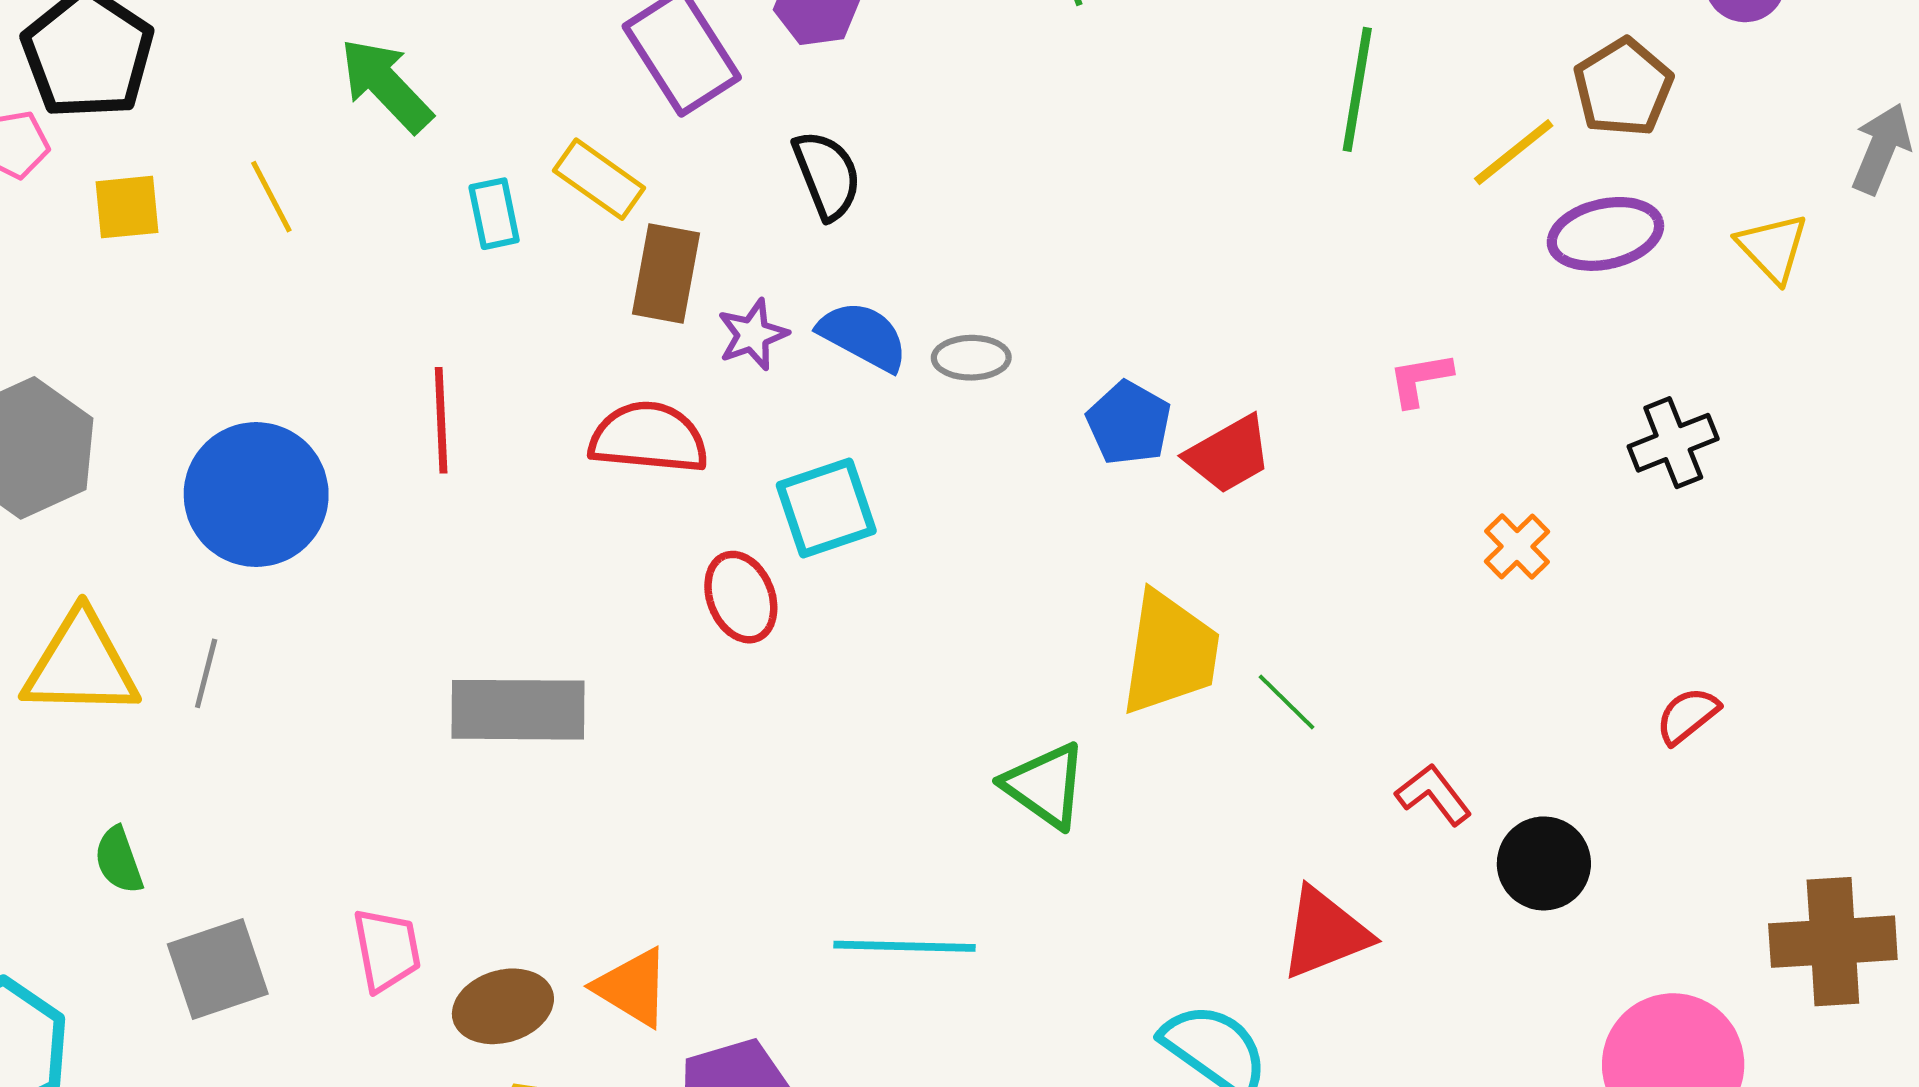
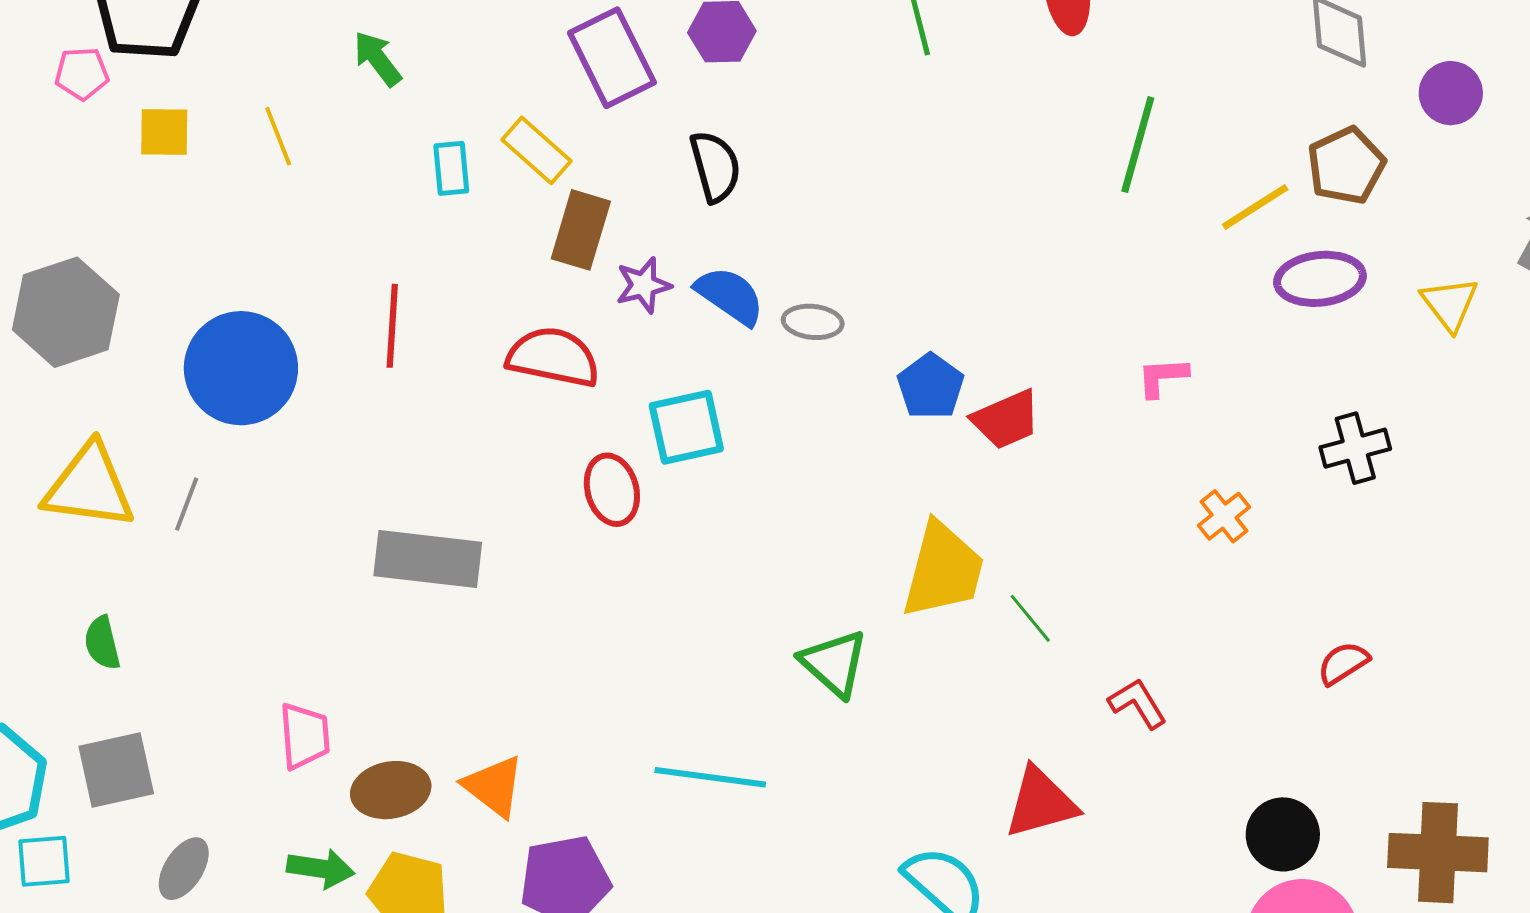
green arrow: (386, 85) -> (378, 59), size x0.7
black circle: (1544, 863) -> (1283, 834), moved
gray square: (218, 969) -> (116, 770), moved

